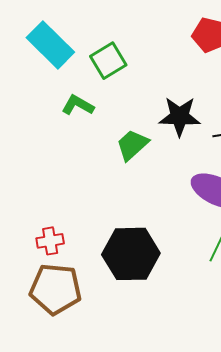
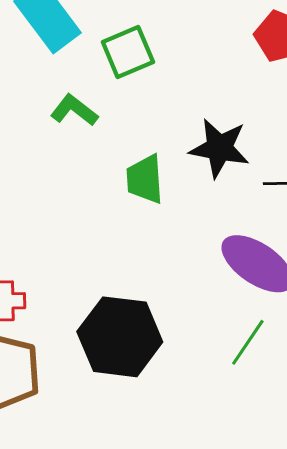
green trapezoid: (132, 145) -> (145, 179), turned -60

